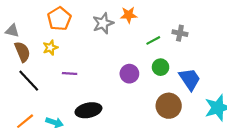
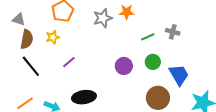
brown semicircle: (22, 52) -> (27, 39), turned 30
purple line: (70, 73) -> (69, 62), turned -48

